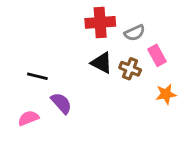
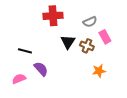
red cross: (100, 22) -> (53, 16), moved
black triangle: (102, 63) -> (68, 42), turned 35
orange star: (166, 94) -> (99, 71), moved

